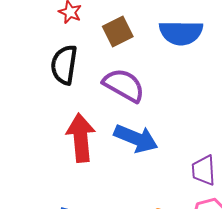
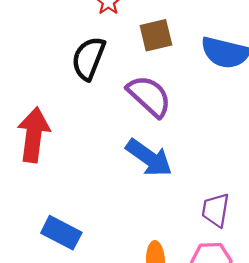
red arrow: (81, 138) -> (34, 135), moved

